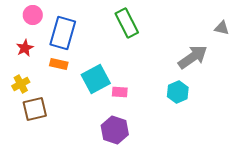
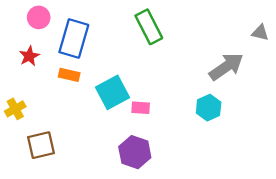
yellow cross: (21, 84) -> (15, 109), moved
brown square: (35, 109) -> (41, 145), moved

